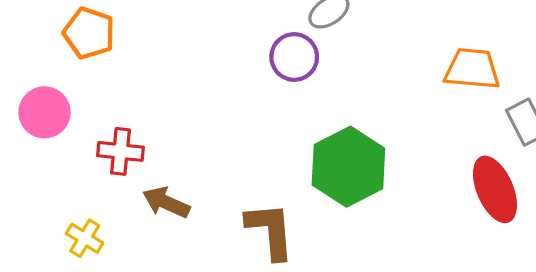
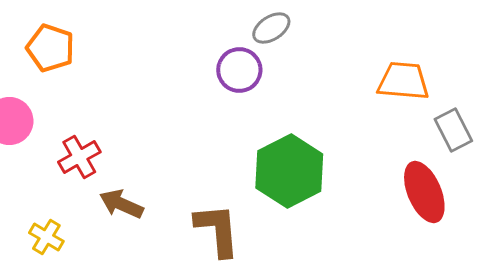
red cross: (120, 151) -> (79, 157), turned -36

